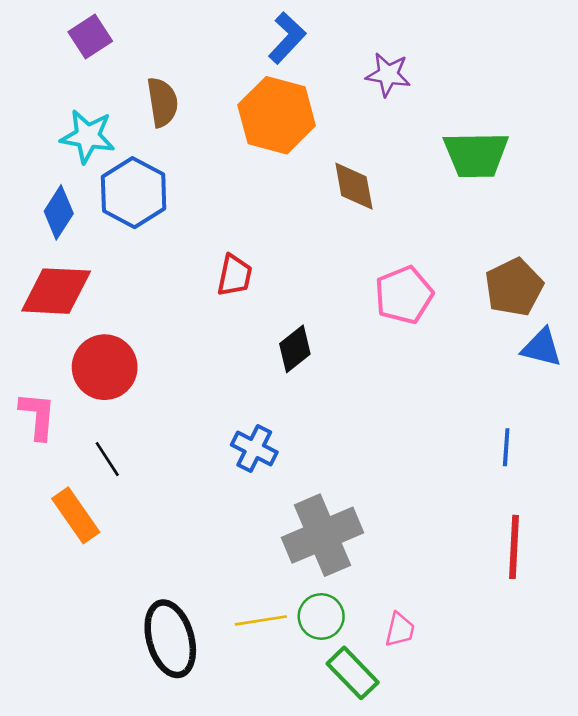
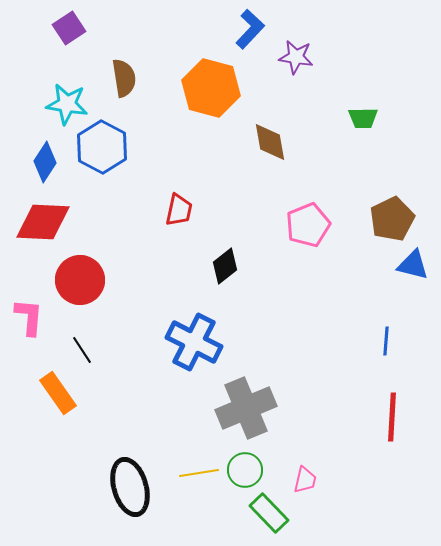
blue L-shape: (287, 38) -> (250, 29), moved
green trapezoid: (476, 155) -> (363, 118), size x0.6
blue cross: (254, 449) -> (194, 342), size x1.6

